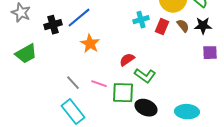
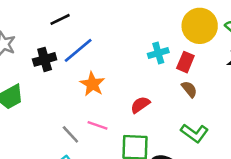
brown semicircle: (183, 26) -> (189, 89), moved
green L-shape: (145, 76) -> (194, 133), moved
pink line: (99, 84) -> (98, 125), moved

